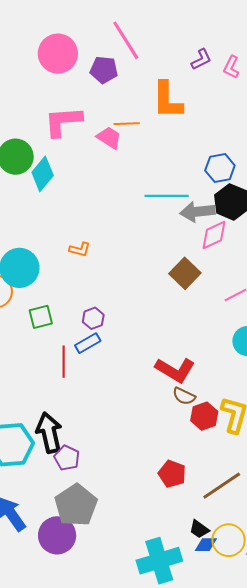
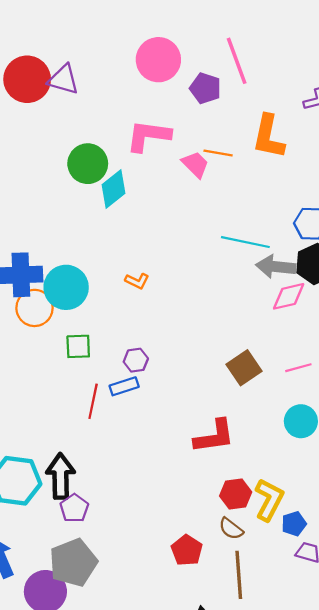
brown square: (185, 273) -> (244, 368), moved
red L-shape: (175, 370) -> (214, 436), turned -51
brown semicircle: (184, 396) -> (231, 529), moved
brown line: (222, 486) -> (239, 575), turned -72

